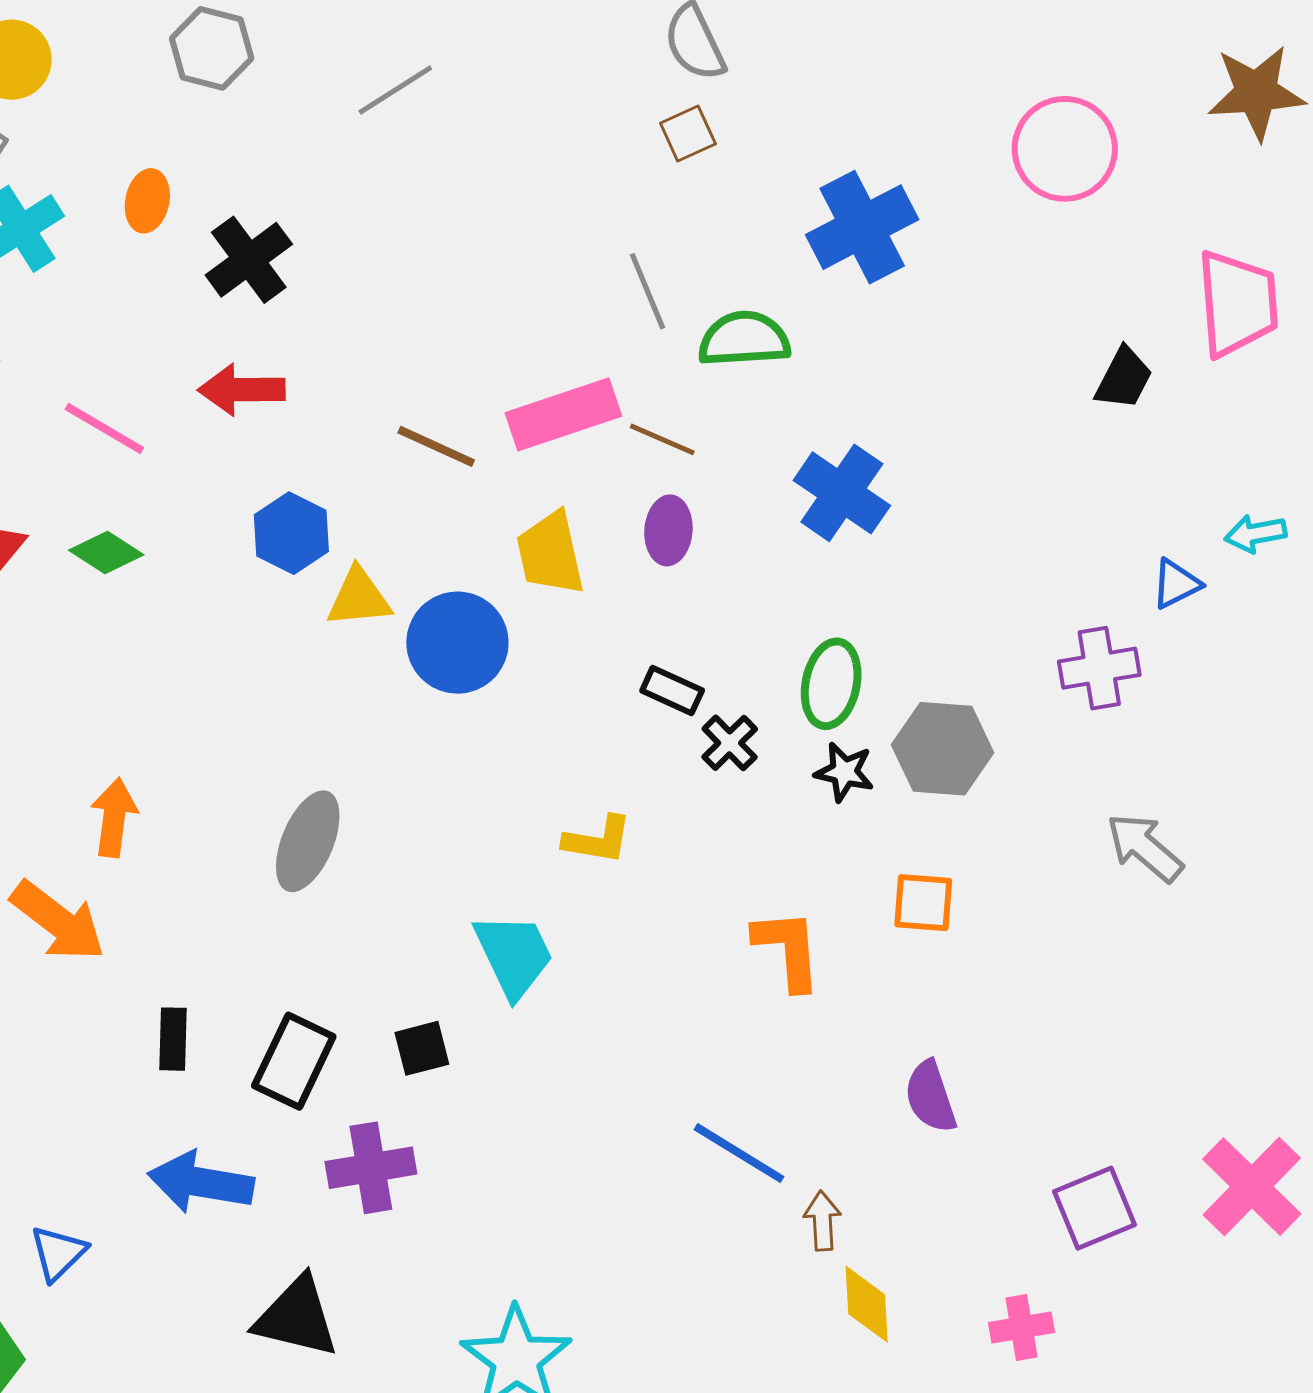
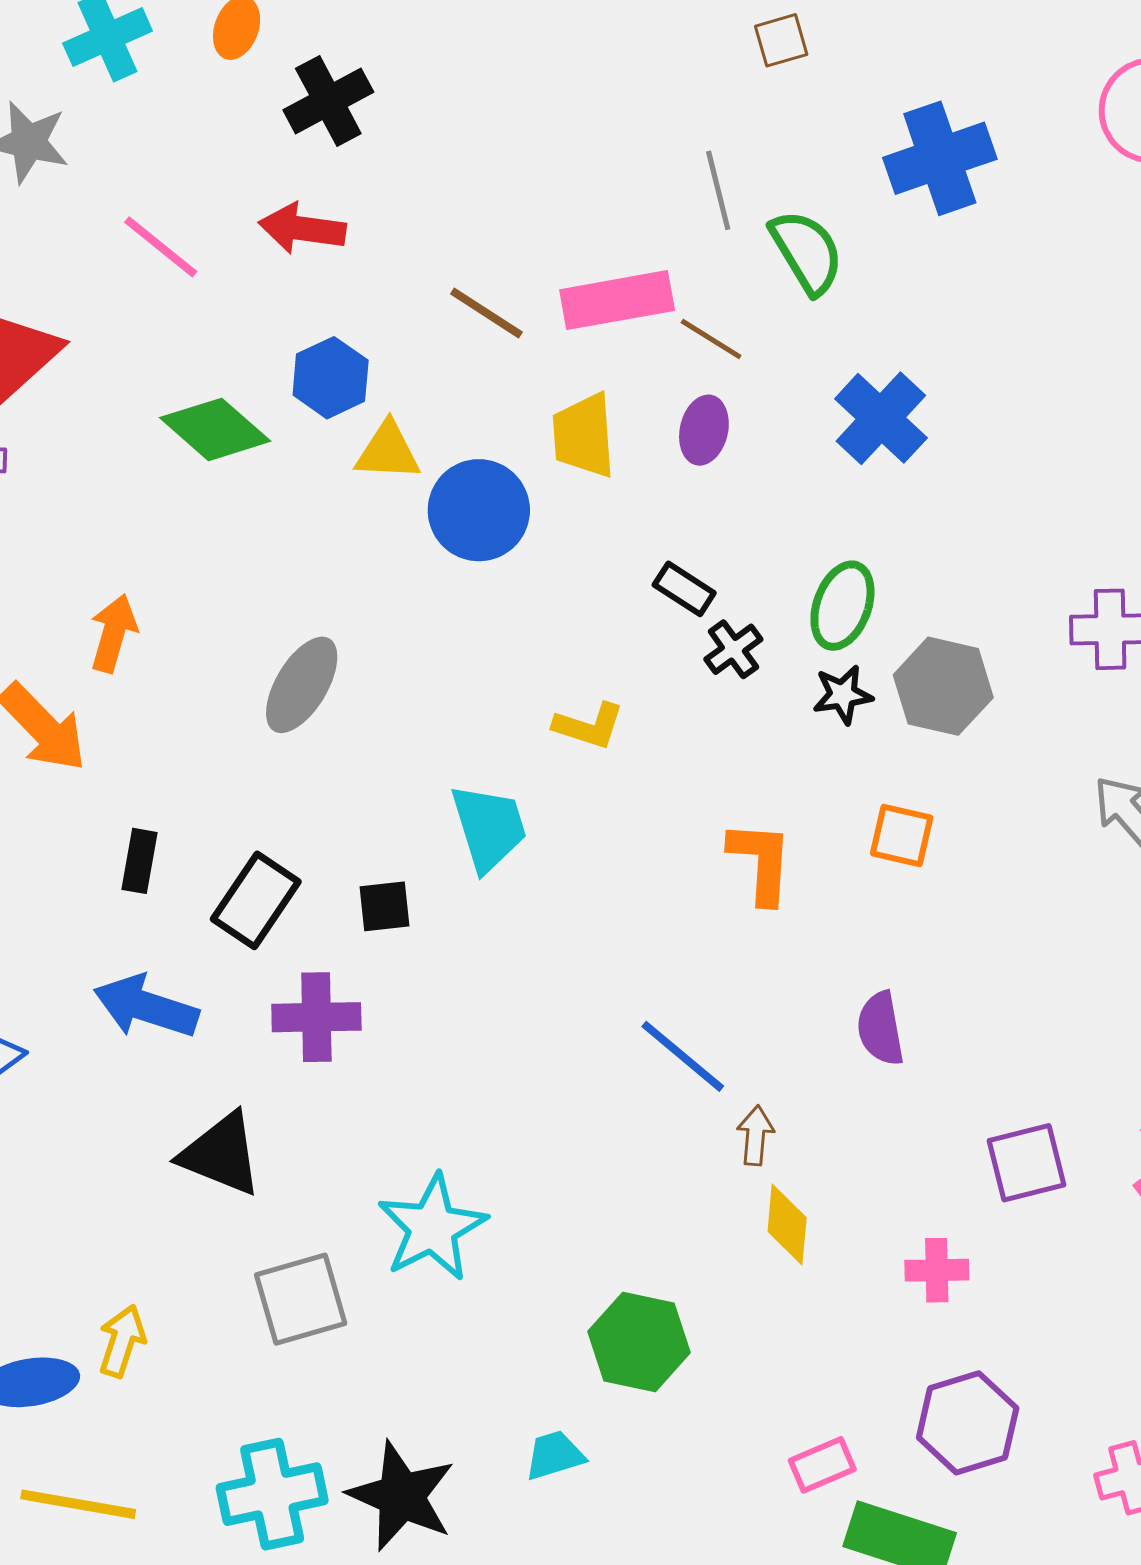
green semicircle: (744, 339) -> (807, 252), turned 54
green diamond: (106, 552) -> (215, 429), moved, size x1.5
black star: (844, 772) -> (843, 695), turned -30

